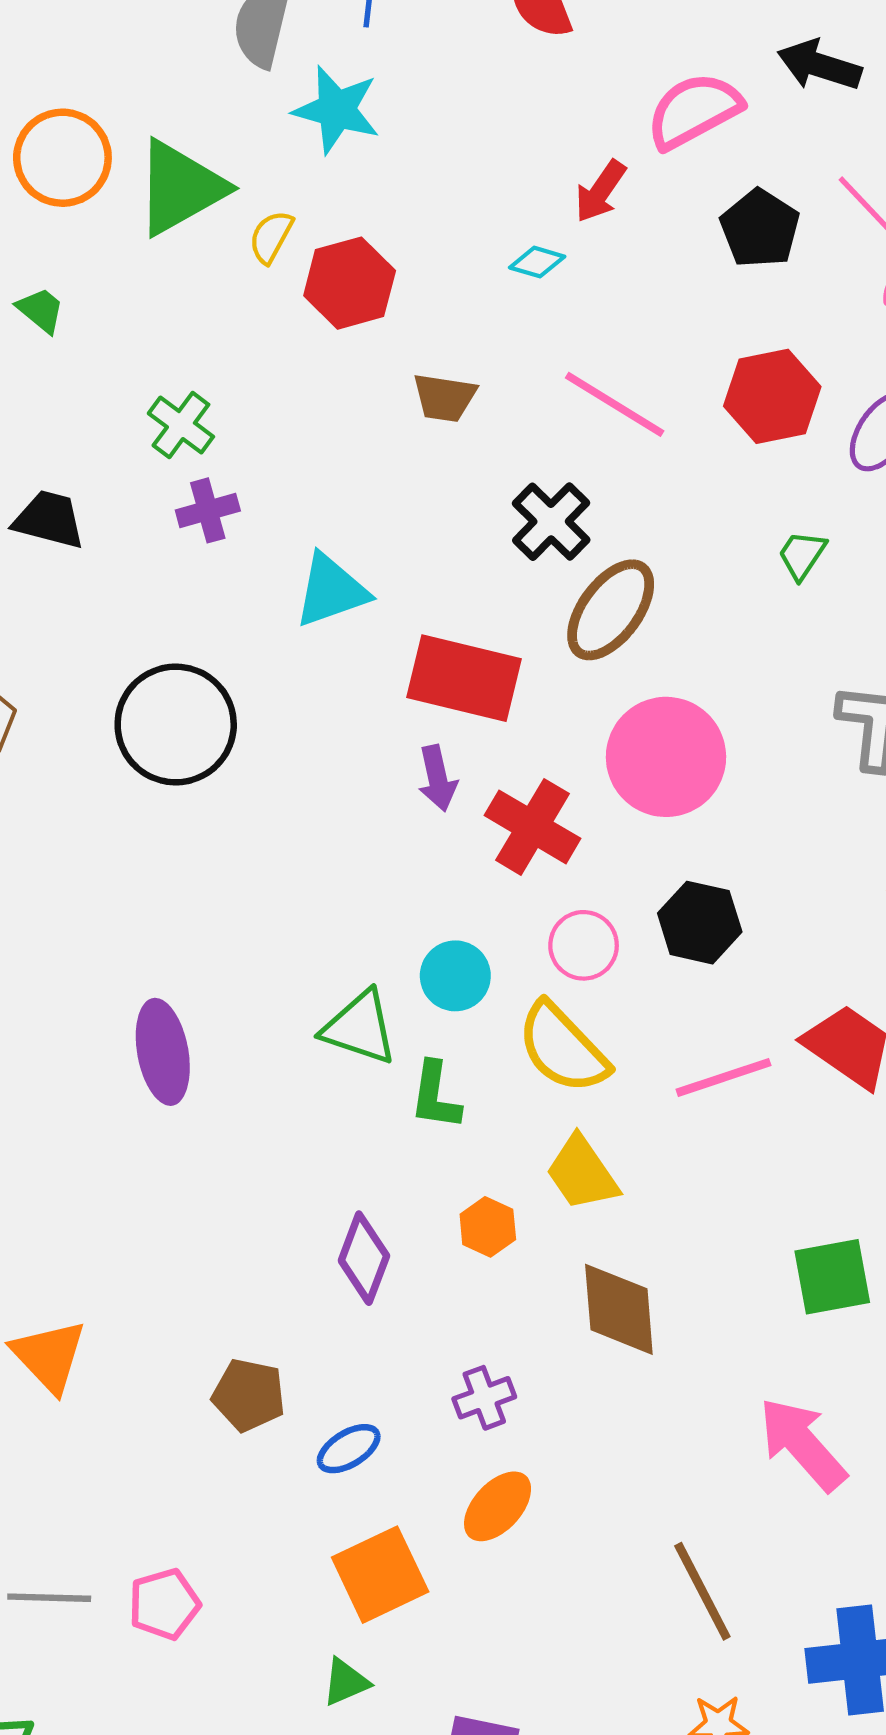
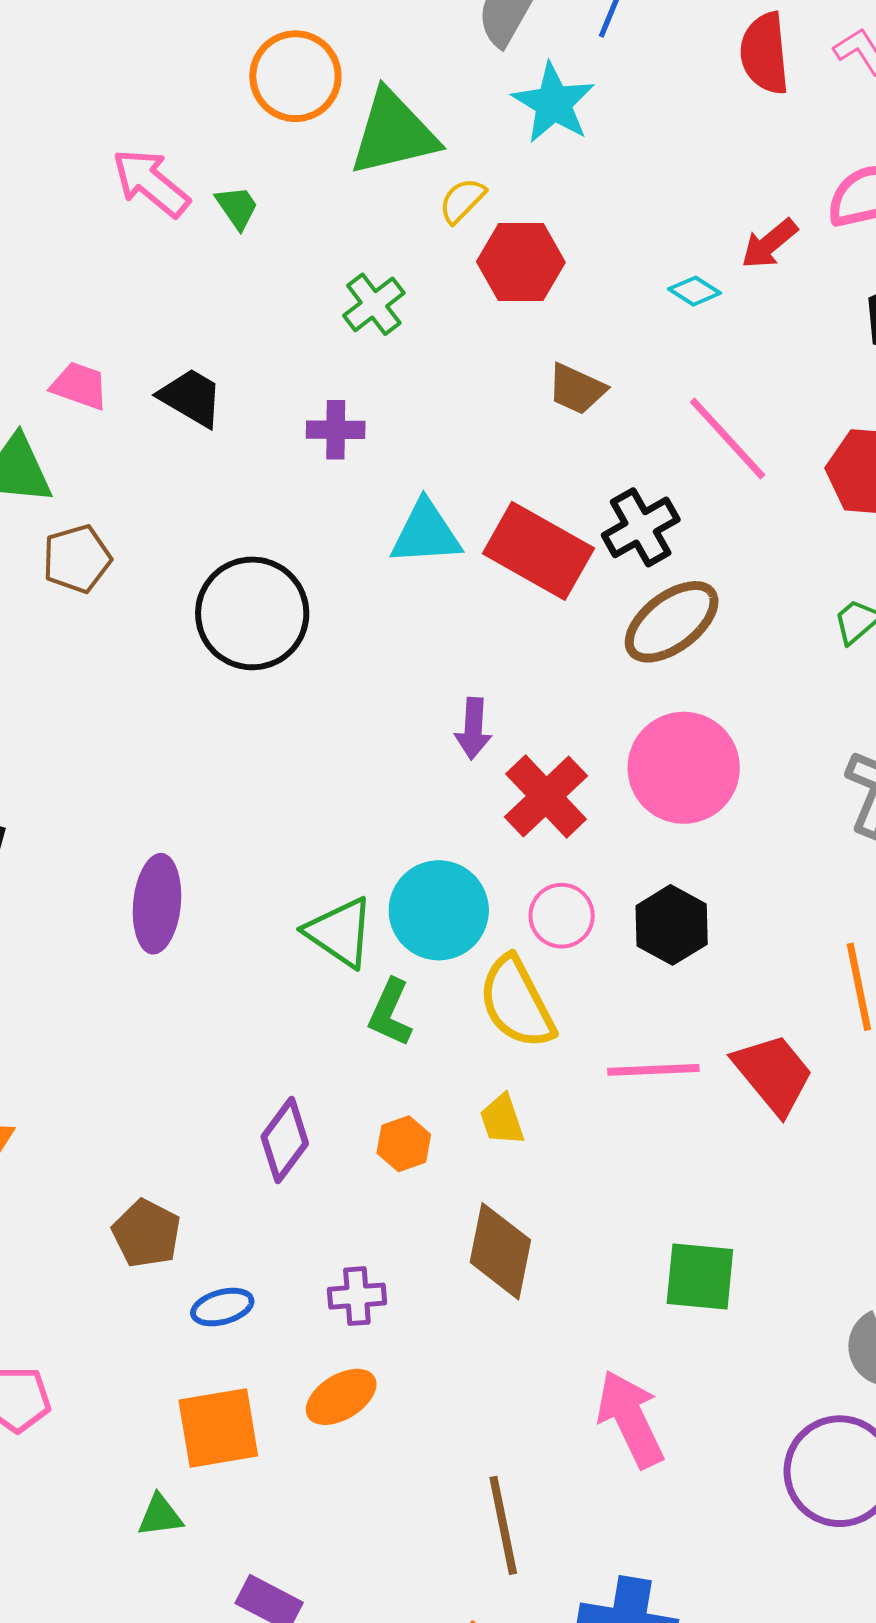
green cross: (181, 425) -> (374, 304), moved
red rectangle: (464, 678) -> (538, 551), moved
cyan circle: (455, 976) -> (439, 910), size x1.5
yellow trapezoid: (582, 1173) -> (502, 1120), size x0.7

